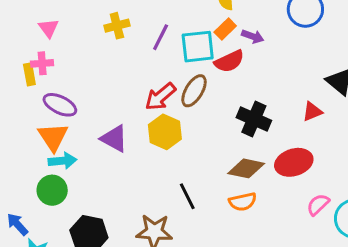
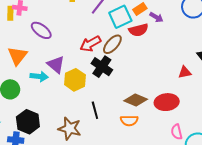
cyan square: (198, 47) -> (120, 17), turned -30
purple ellipse: (60, 105) -> (41, 30), moved
black cross: (254, 119) -> (102, 67), moved
yellow hexagon: (165, 132) -> (75, 80), moved
cyan arrow: (62, 161) -> (39, 76), moved
pink semicircle: (318, 205) -> (177, 132), turned -70

